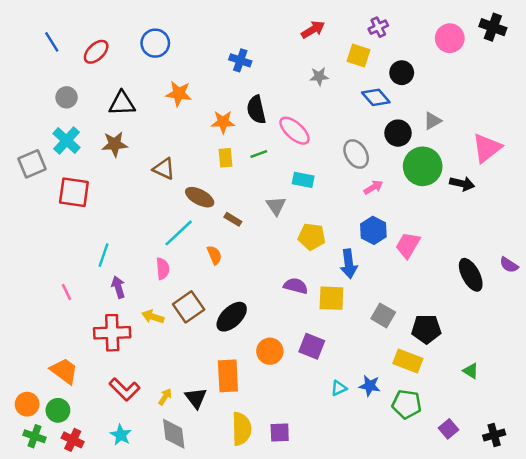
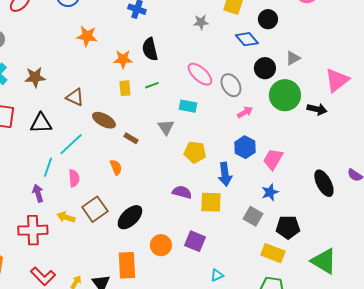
black triangle: (122, 104) -> (41, 123), moved
pink ellipse: (294, 131) -> (200, 74), moved
cyan line: (179, 233) -> (71, 144), moved
cyan line: (104, 255) -> (48, 167), moved
green triangle: (471, 371) -> (324, 261), size x2.0
blue star: (370, 386) -> (270, 192), moved, turned -30

